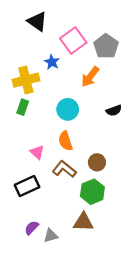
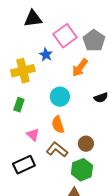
black triangle: (37, 21) -> (33, 19), turned -42
green rectangle: (23, 107) -> (19, 105), moved

